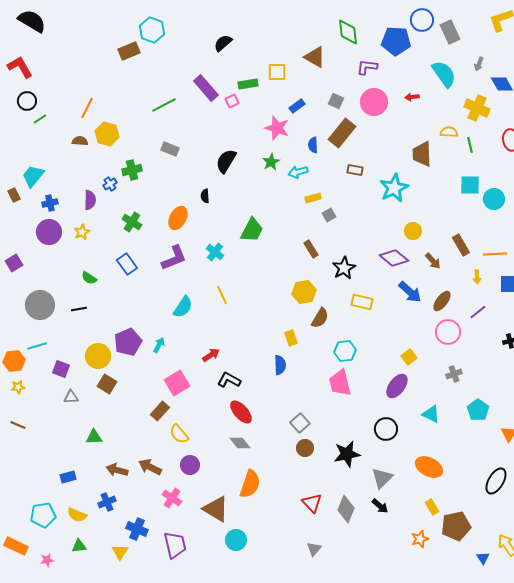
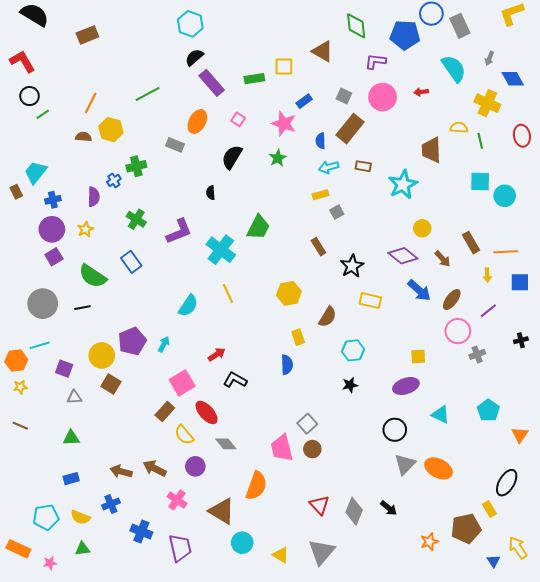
cyan hexagon: (152, 30) -> (190, 24), moved
black semicircle: (223, 43) -> (194, 57), moved
brown rectangle: (129, 51) -> (87, 35), moved
pink square: (232, 101) -> (238, 119), moved, turned -32
green line: (164, 105) -> (148, 94), moved
cyan arrow: (298, 172) -> (329, 167), moved
orange ellipse: (178, 218) -> (197, 121), moved
cyan cross: (215, 252) -> (221, 250), size x1.6
purple L-shape: (174, 258) -> (179, 231), moved
purple square: (14, 263) -> (54, 257), moved
green semicircle: (89, 278) -> (93, 276), size x1.8
yellow hexagon: (304, 292) -> (289, 293), moved
yellow square: (409, 357) -> (418, 356), turned 35
gray cross: (454, 374) -> (477, 354), moved
pink trapezoid: (340, 383) -> (282, 448), moved
purple ellipse: (397, 386) -> (406, 386), turned 35
red ellipse: (241, 412) -> (207, 412), moved
green triangle: (94, 437) -> (71, 438), moved
gray diamond: (240, 443) -> (226, 444), moved
black star: (347, 454) -> (350, 385), moved, size x0.6
gray triangle: (382, 478) -> (405, 464), moved
yellow rectangle: (432, 507) -> (489, 509), moved
gray triangle: (314, 549) -> (322, 552), size x1.8
yellow triangle: (120, 552) -> (281, 555), moved, turned -30

